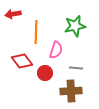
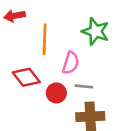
green star: (75, 26) -> (96, 31), turned 30
gray line: (76, 68) -> (84, 86), moved

